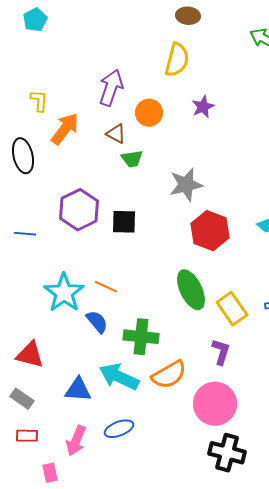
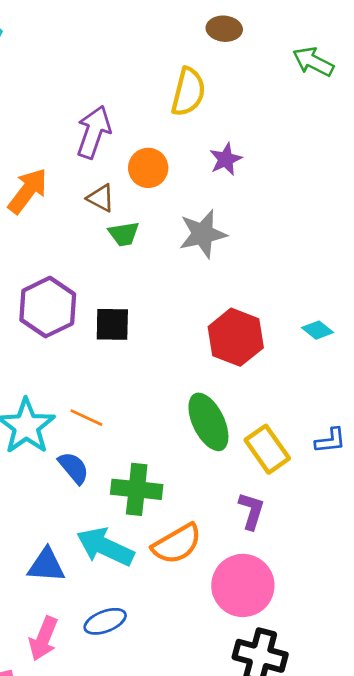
brown ellipse: (188, 16) -> (224, 29), moved
gray star: (186, 185) -> (203, 234), moved

